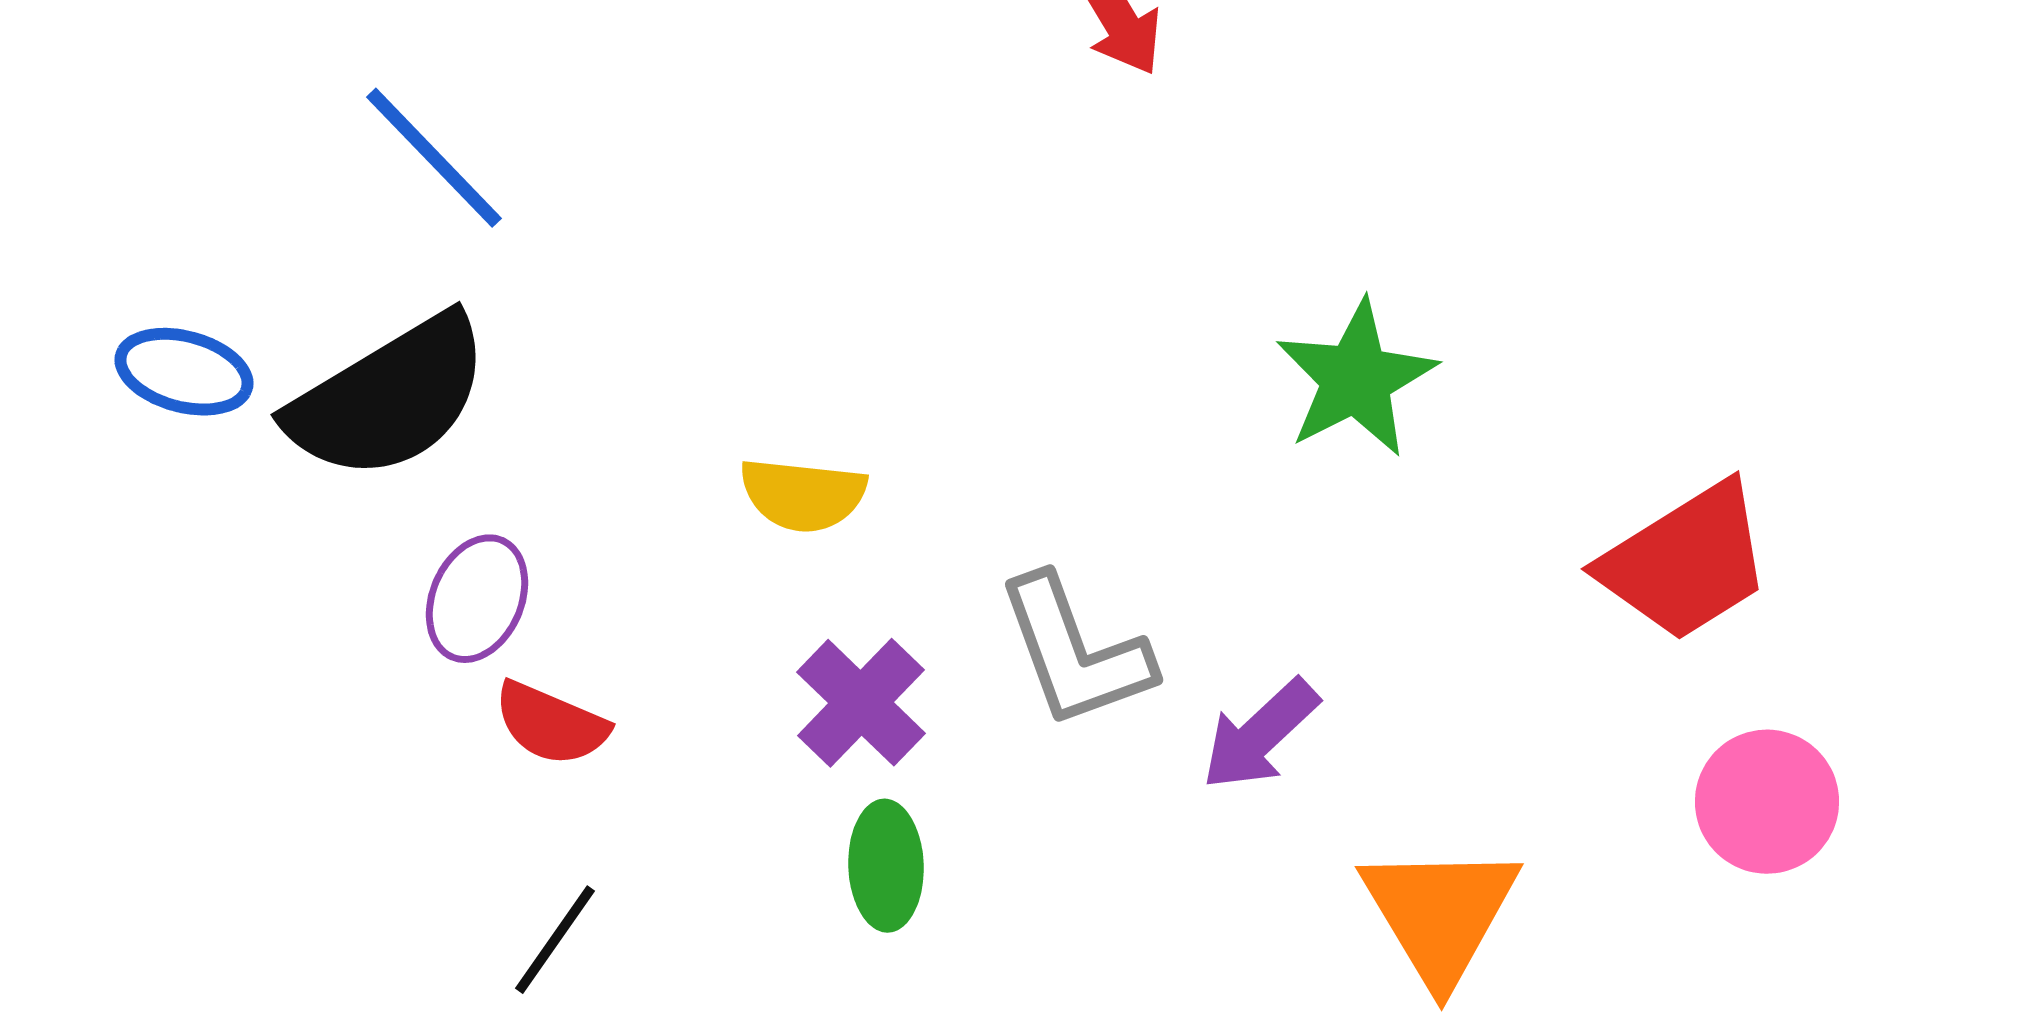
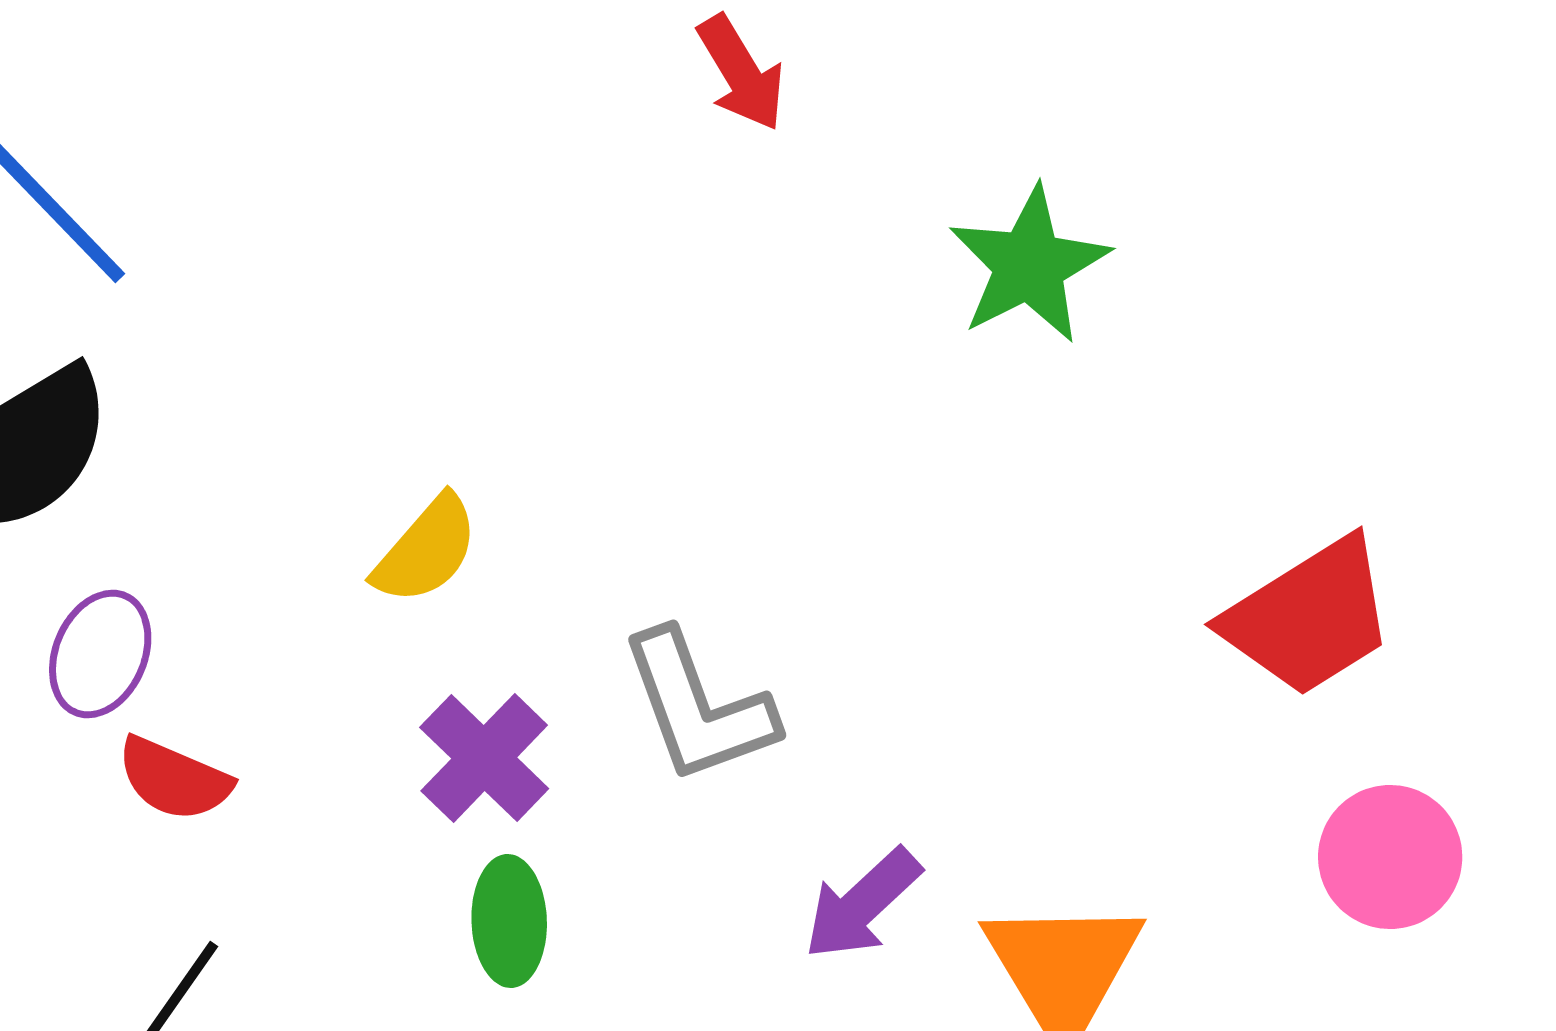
green star: (1356, 379) -> (1029, 265), moved
yellow semicircle: (803, 495) -> (426, 550), turned -55
purple arrow: (1260, 735) -> (862, 904), moved

